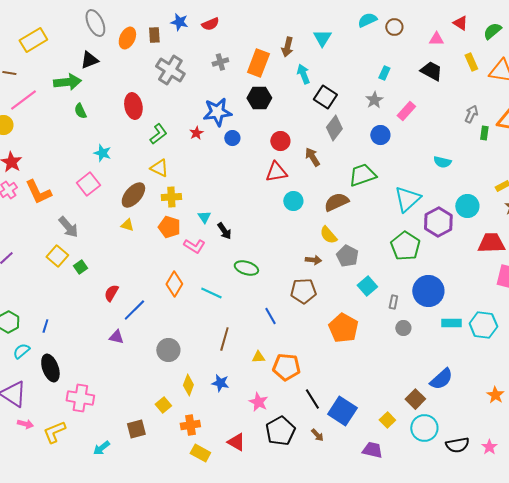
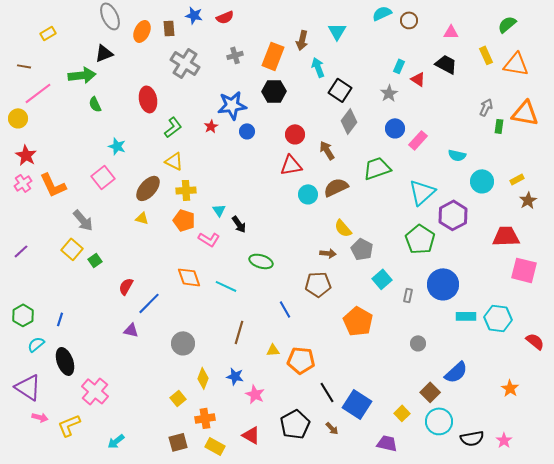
red triangle: (460, 23) -> (418, 79), moved
yellow rectangle: (33, 40) -> (48, 33), size x0.6
pink rectangle: (406, 111) -> (418, 140), moved
brown semicircle: (336, 202) -> (336, 187), moved
cyan circle: (467, 206) -> (482, 181), moved
orange diamond: (174, 284) -> (189, 277), turned -50
gray circle: (403, 328) -> (418, 343), moved
pink cross: (80, 398) -> (95, 391), turned 32
pink star: (258, 402) -> (255, 394), moved
brown square: (136, 429) -> (178, 442), moved

